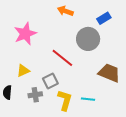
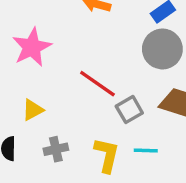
gray circle: (88, 39) -> (162, 49), moved
gray square: (50, 81) -> (129, 110), moved

